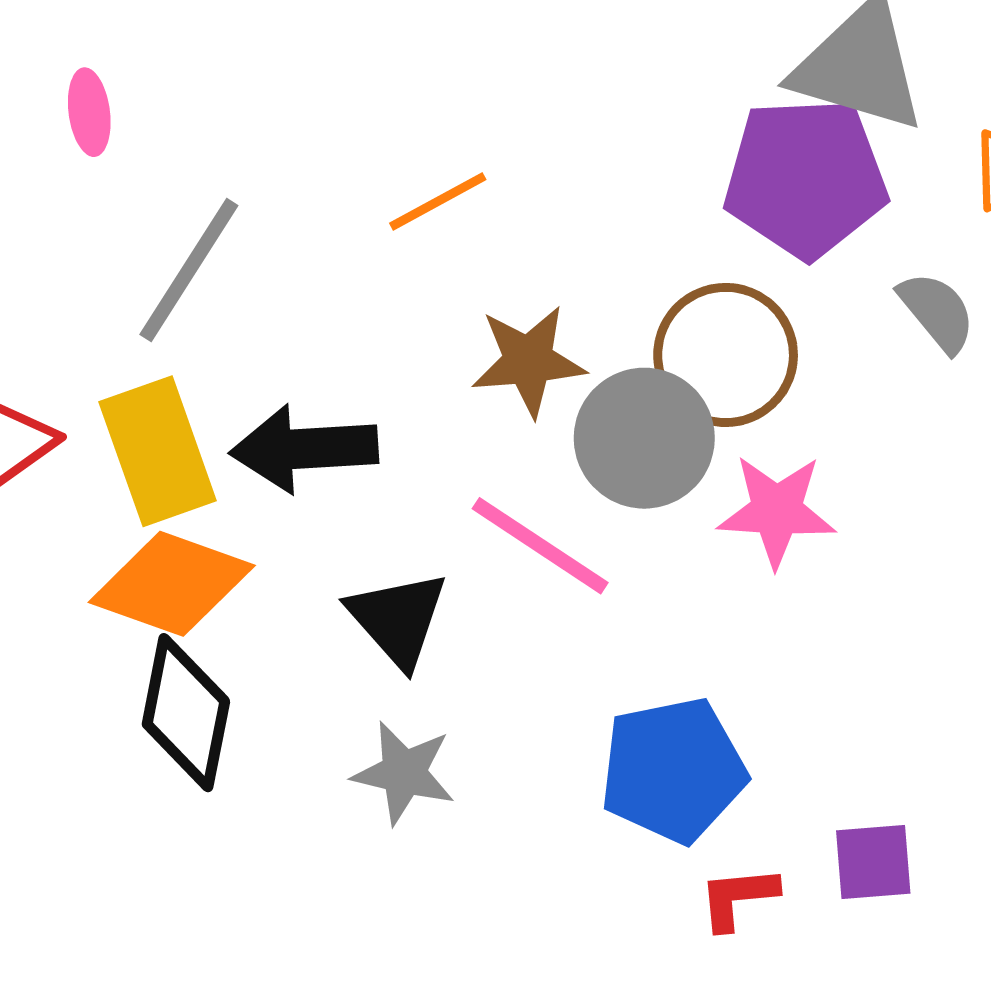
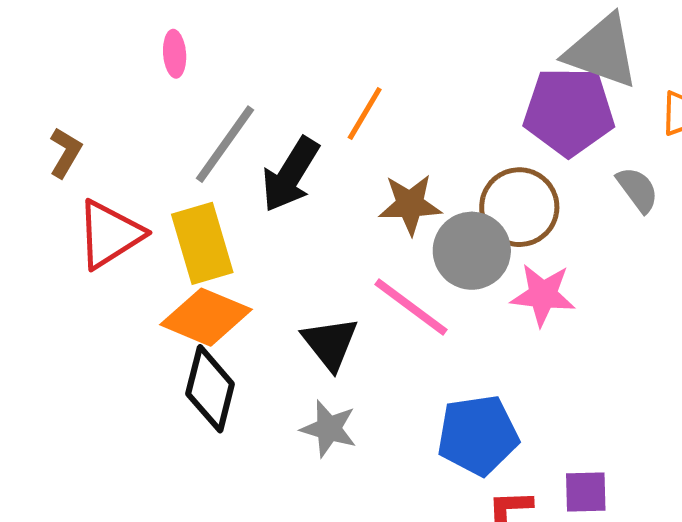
orange line: (438, 201) -> (365, 114), turned -34
black arrow: (304, 449) -> (290, 175), moved, turned -58

